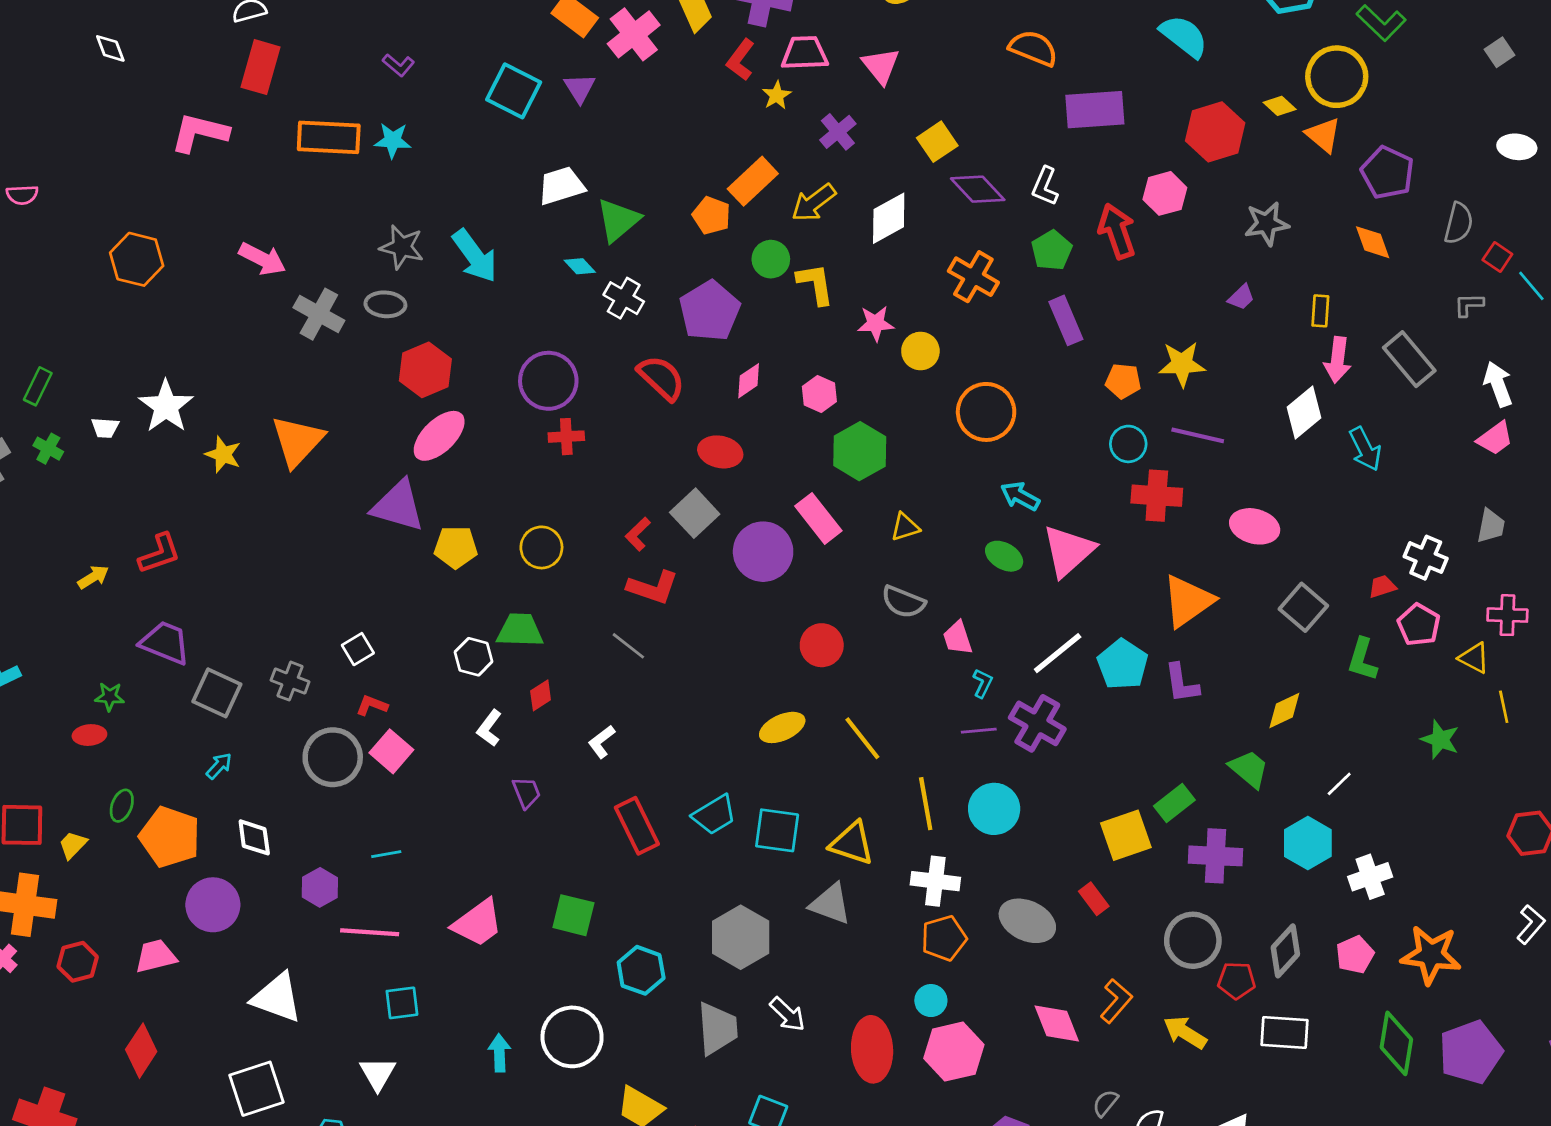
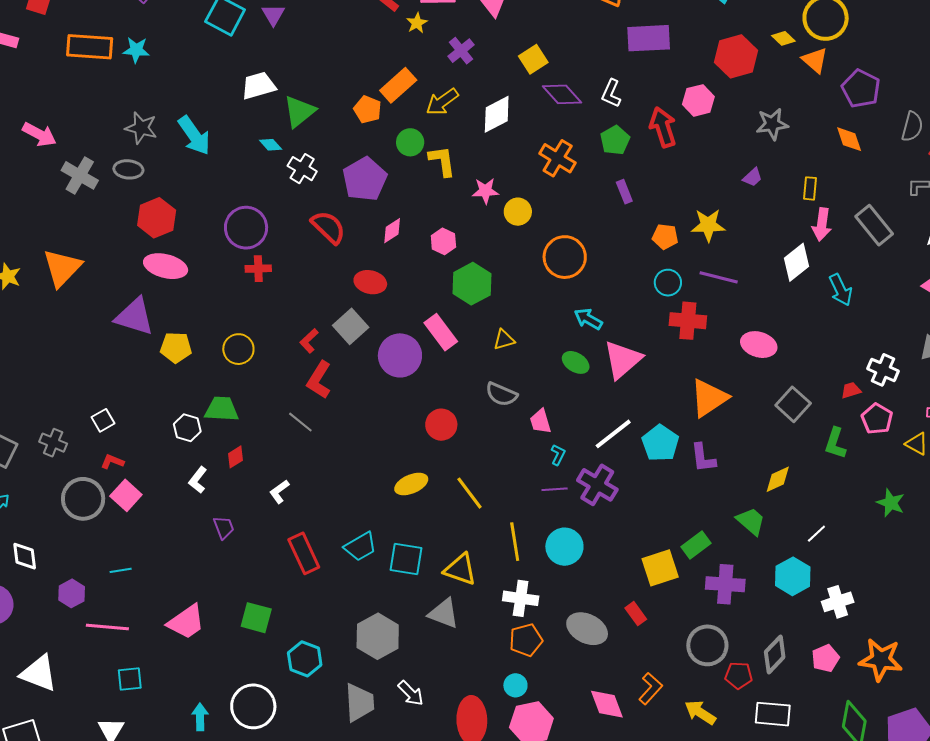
purple rectangle: (1066, 320) -> (624, 192), size x0.7
pink ellipse: (439, 436) -> (166, 266), turned 57
red L-shape: (653, 587) -> (319, 380), turned 102

